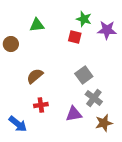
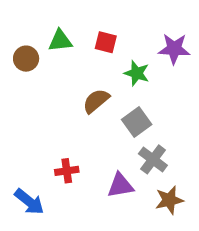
green star: (84, 19) -> (137, 73), moved
red square: (75, 37) -> (106, 42), moved
brown circle: (11, 44) -> (26, 59), moved
brown semicircle: (35, 76) -> (96, 101), moved

